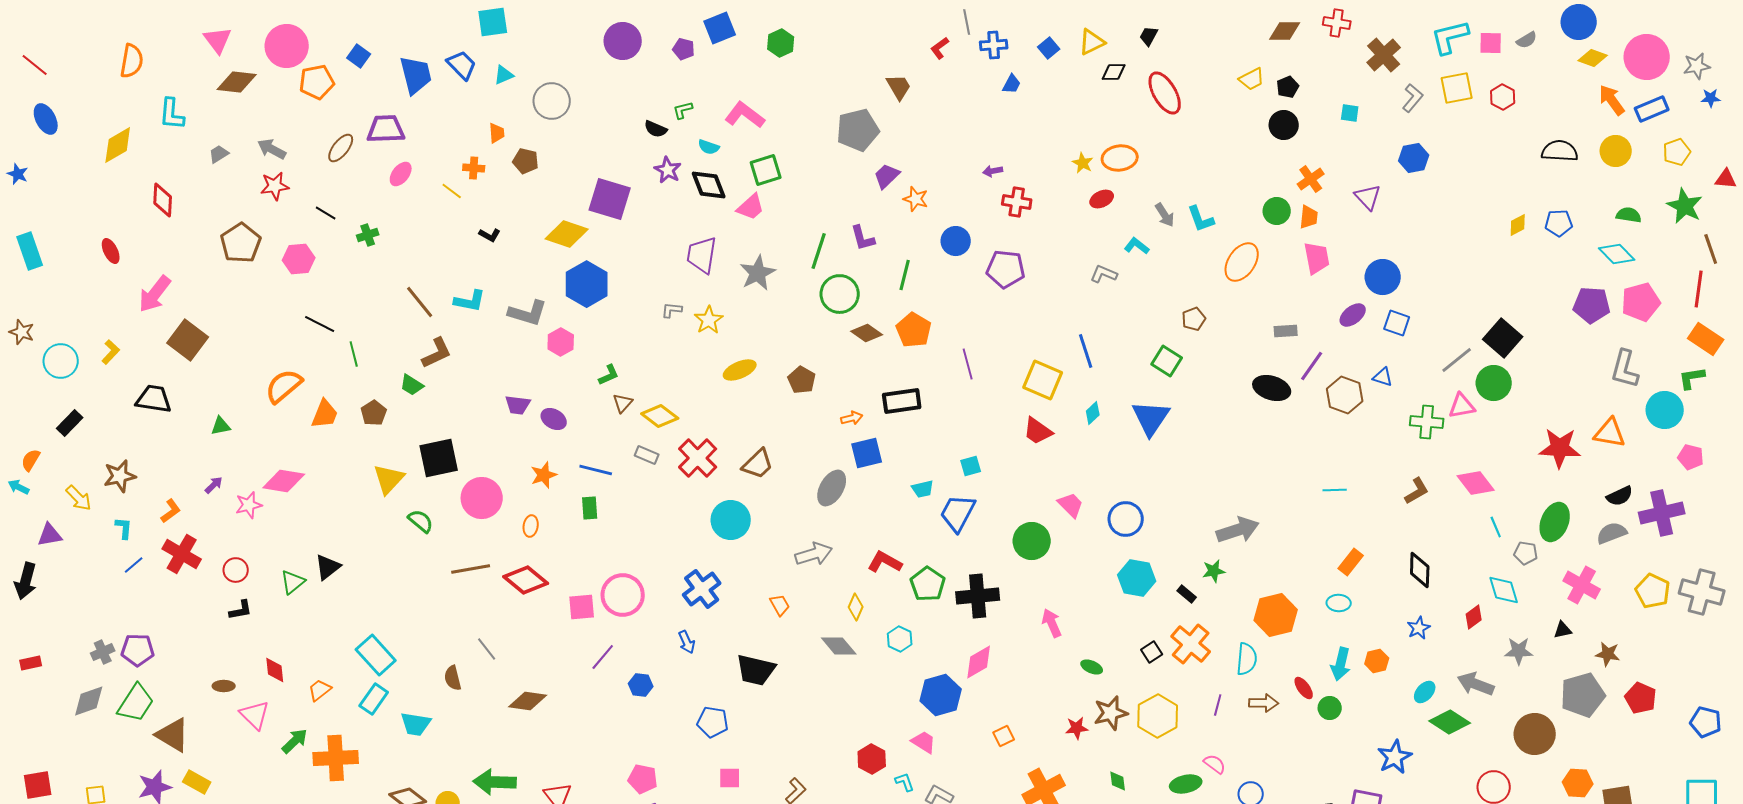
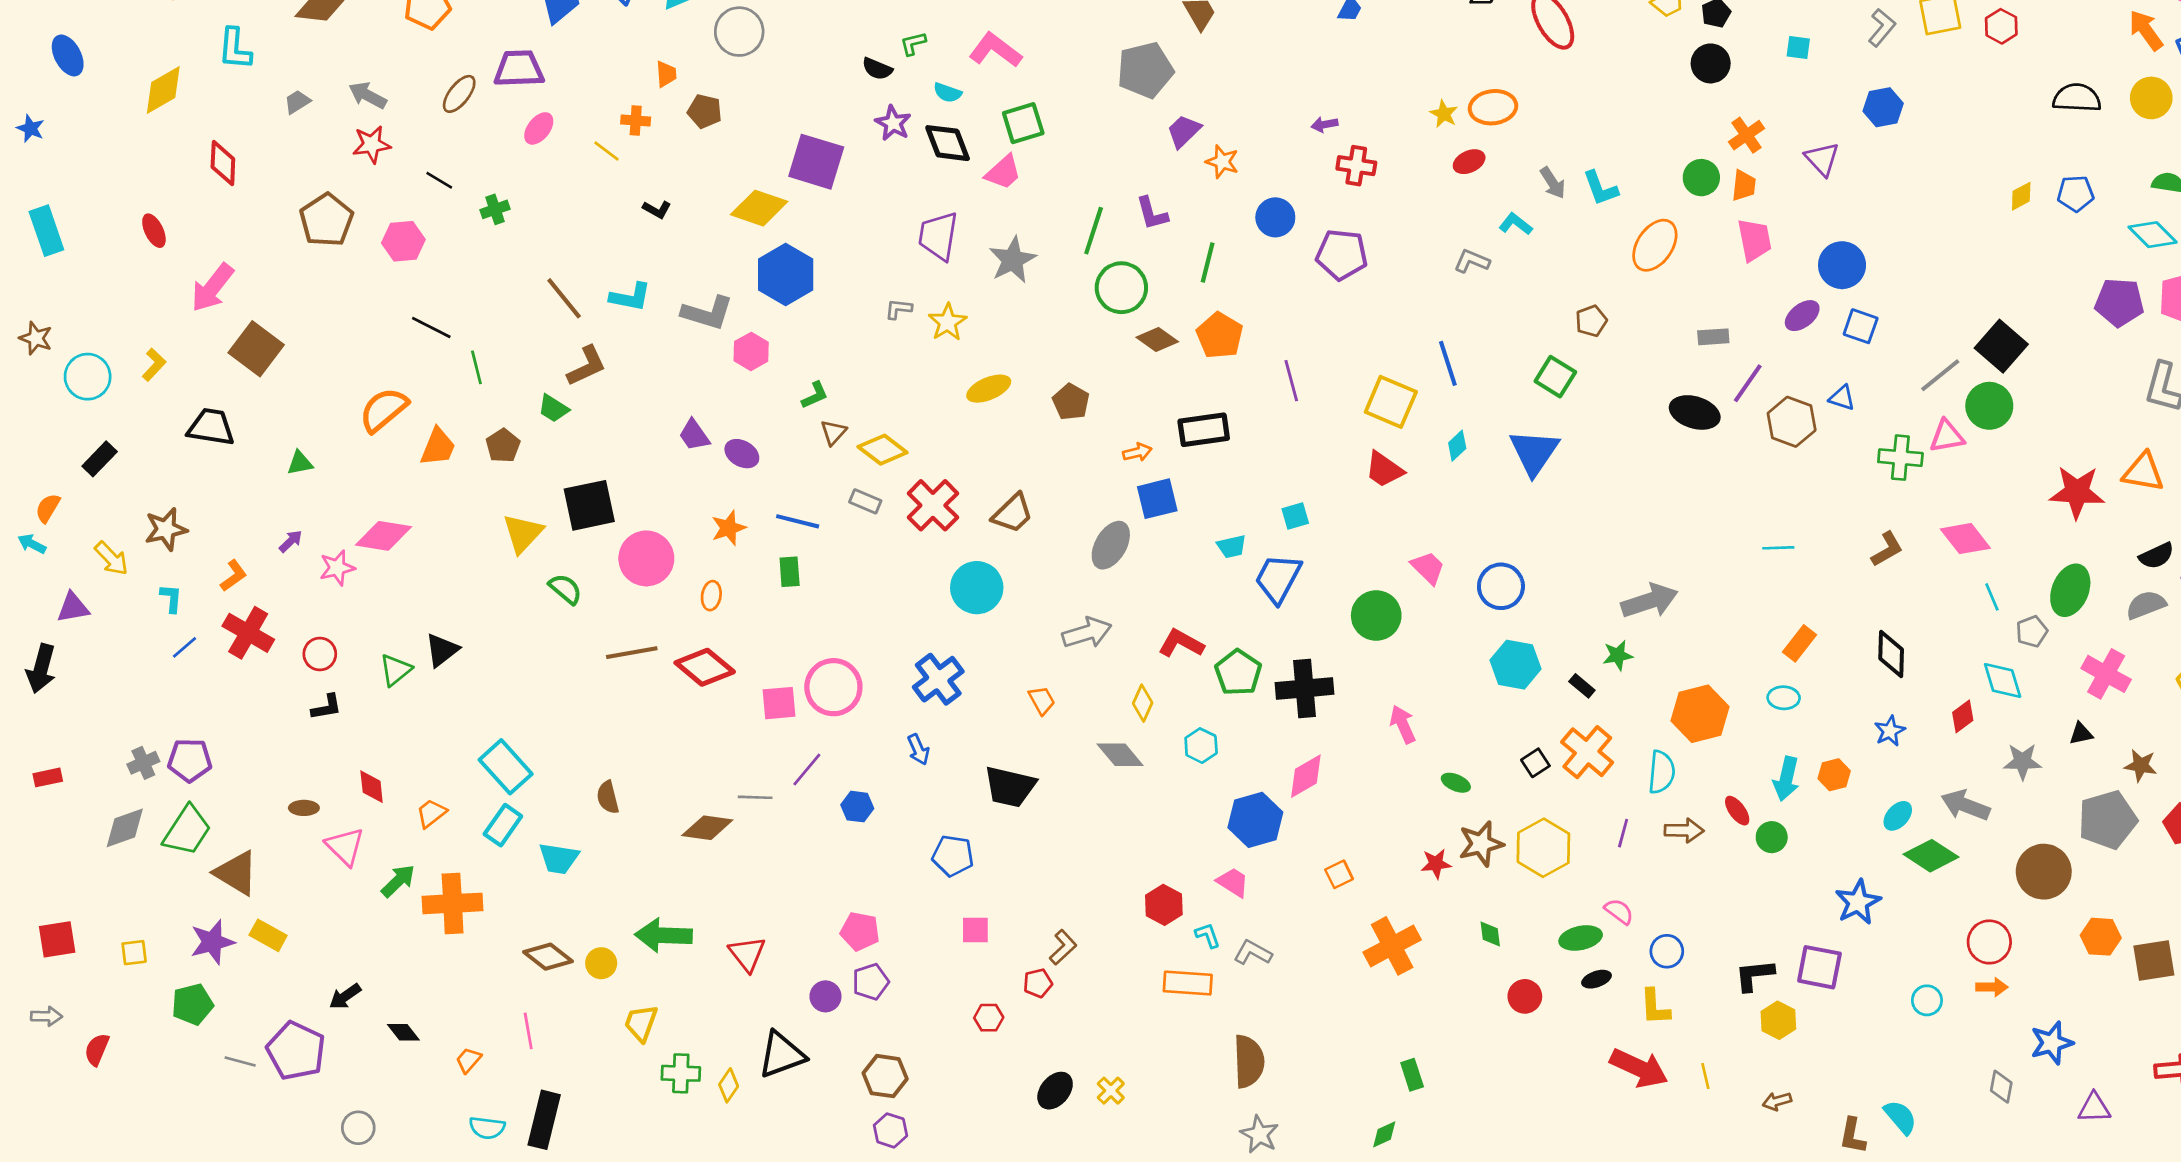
purple trapezoid: (518, 405) -> (694, 435), turned 48
gray pentagon: (1526, 553) -> (2032, 631), turned -30
gray line: (487, 649) -> (755, 797), moved, turned -50

